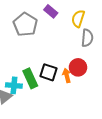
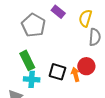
green rectangle: (30, 78) -> (27, 60), moved
cyan cross: (14, 85) -> (32, 79), moved

